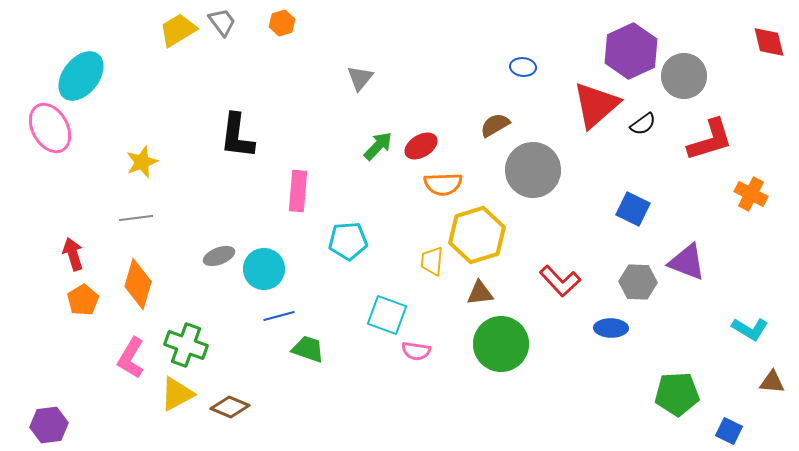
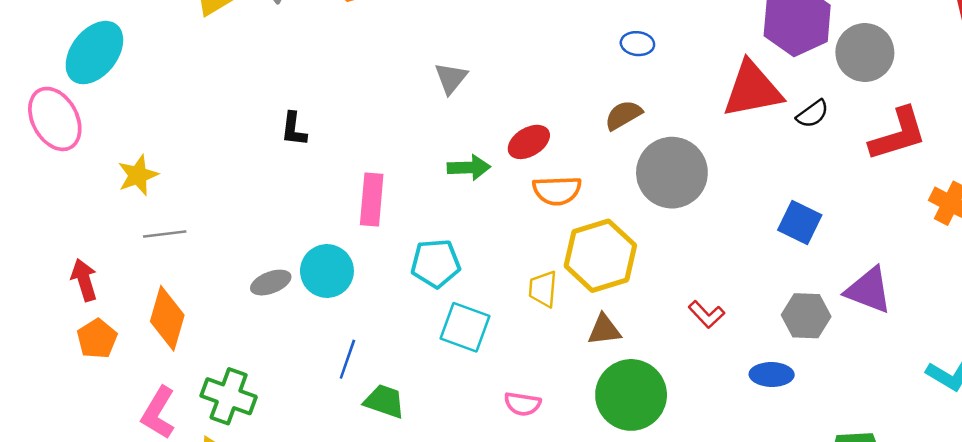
blue ellipse: (523, 67) -> (637, 44), moved
gray triangle: (360, 78) -> (451, 78), moved
red triangle: (596, 105) -> (752, 90), turned 30
black L-shape: (237, 136) -> (294, 129), size x0.6
green arrow: (378, 146) -> (469, 168), moved, turned 44
yellow star: (142, 162) -> (138, 175), moved
cyan circle: (264, 269) -> (327, 271), moved
red L-shape: (560, 281) -> (706, 314), size x0.7
cyan square: (387, 315) -> (465, 327), moved
blue line: (279, 316) -> (347, 359), turned -56

